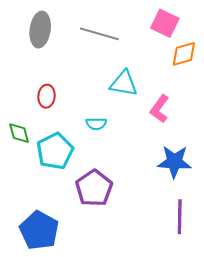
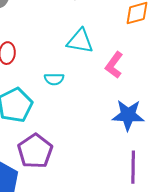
purple pentagon: (94, 188) -> (35, 151), moved

